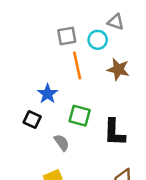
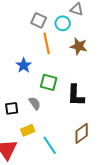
gray square: (67, 36) -> (39, 20), turned 35
black square: (32, 120) -> (12, 108), moved, turned -32

